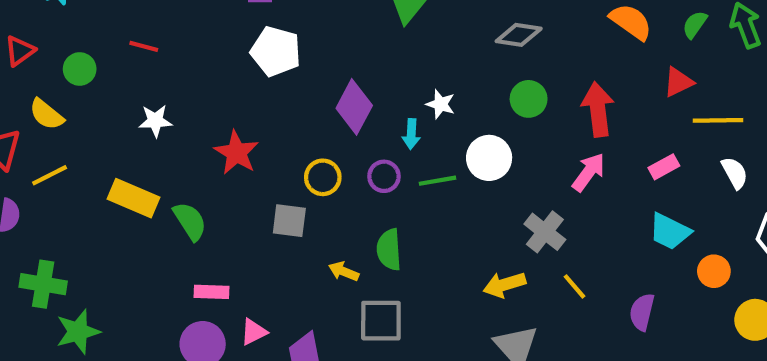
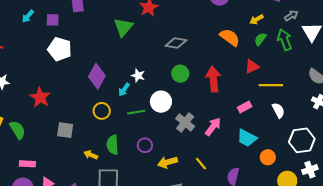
cyan arrow: (411, 134) -> (124, 90), turned 32
pink arrow: (589, 172) -> (213, 127), moved
purple circle: (384, 176) -> (145, 145), moved
yellow circle: (323, 177) -> (102, 111), moved
gray cross: (545, 232) -> (185, 122), moved

